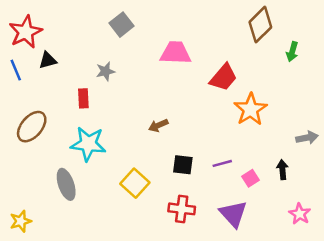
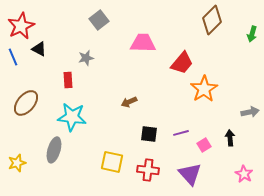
green arrow: (292, 52) -> (252, 34), moved
black triangle: (48, 60) -> (39, 49), turned 42
yellow square: (135, 183) -> (112, 162), moved, turned -30
gray ellipse: (66, 184) -> (54, 150), turned 35
yellow star: (21, 221) -> (17, 163), moved

